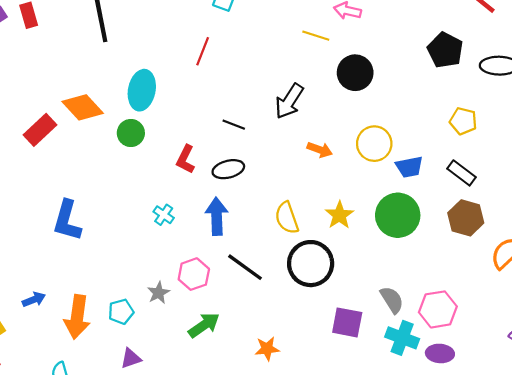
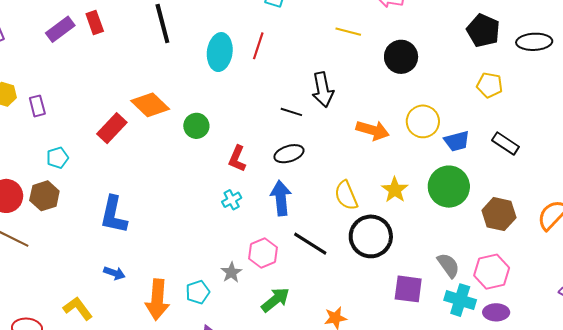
yellow line: (316, 36) -> (348, 32), moved
cyan ellipse: (142, 90) -> (220, 52), moved
black arrow: (289, 101) -> (323, 90), moved, turned -40
yellow pentagon: (463, 121) -> (490, 85), moved
orange arrow: (320, 150) -> (373, 130), size x1.4
red L-shape: (186, 159) -> (237, 159), moved
cyan cross: (164, 215) -> (232, 200), turned 30
brown hexagon: (466, 218) -> (499, 214), moved
blue L-shape: (67, 221) -> (114, 215), moved
blue arrow: (34, 300) -> (114, 273), moved, turned 45

